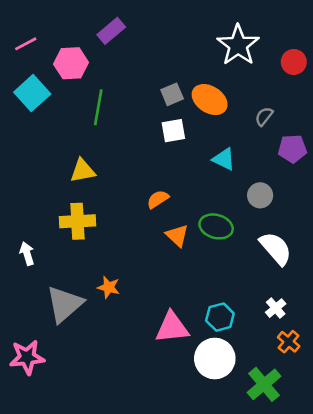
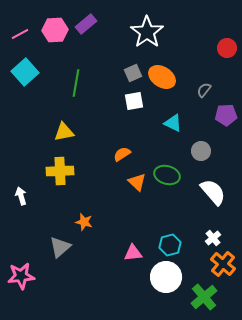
white star: (238, 45) -> (147, 32), moved
pink hexagon: (71, 63) -> (55, 30), moved
gray triangle: (65, 304) -> (60, 247), moved, size x0.7
pink triangle: (172, 327) -> (133, 253), size x0.7
orange cross: (289, 342) -> (223, 264), size x1.4

